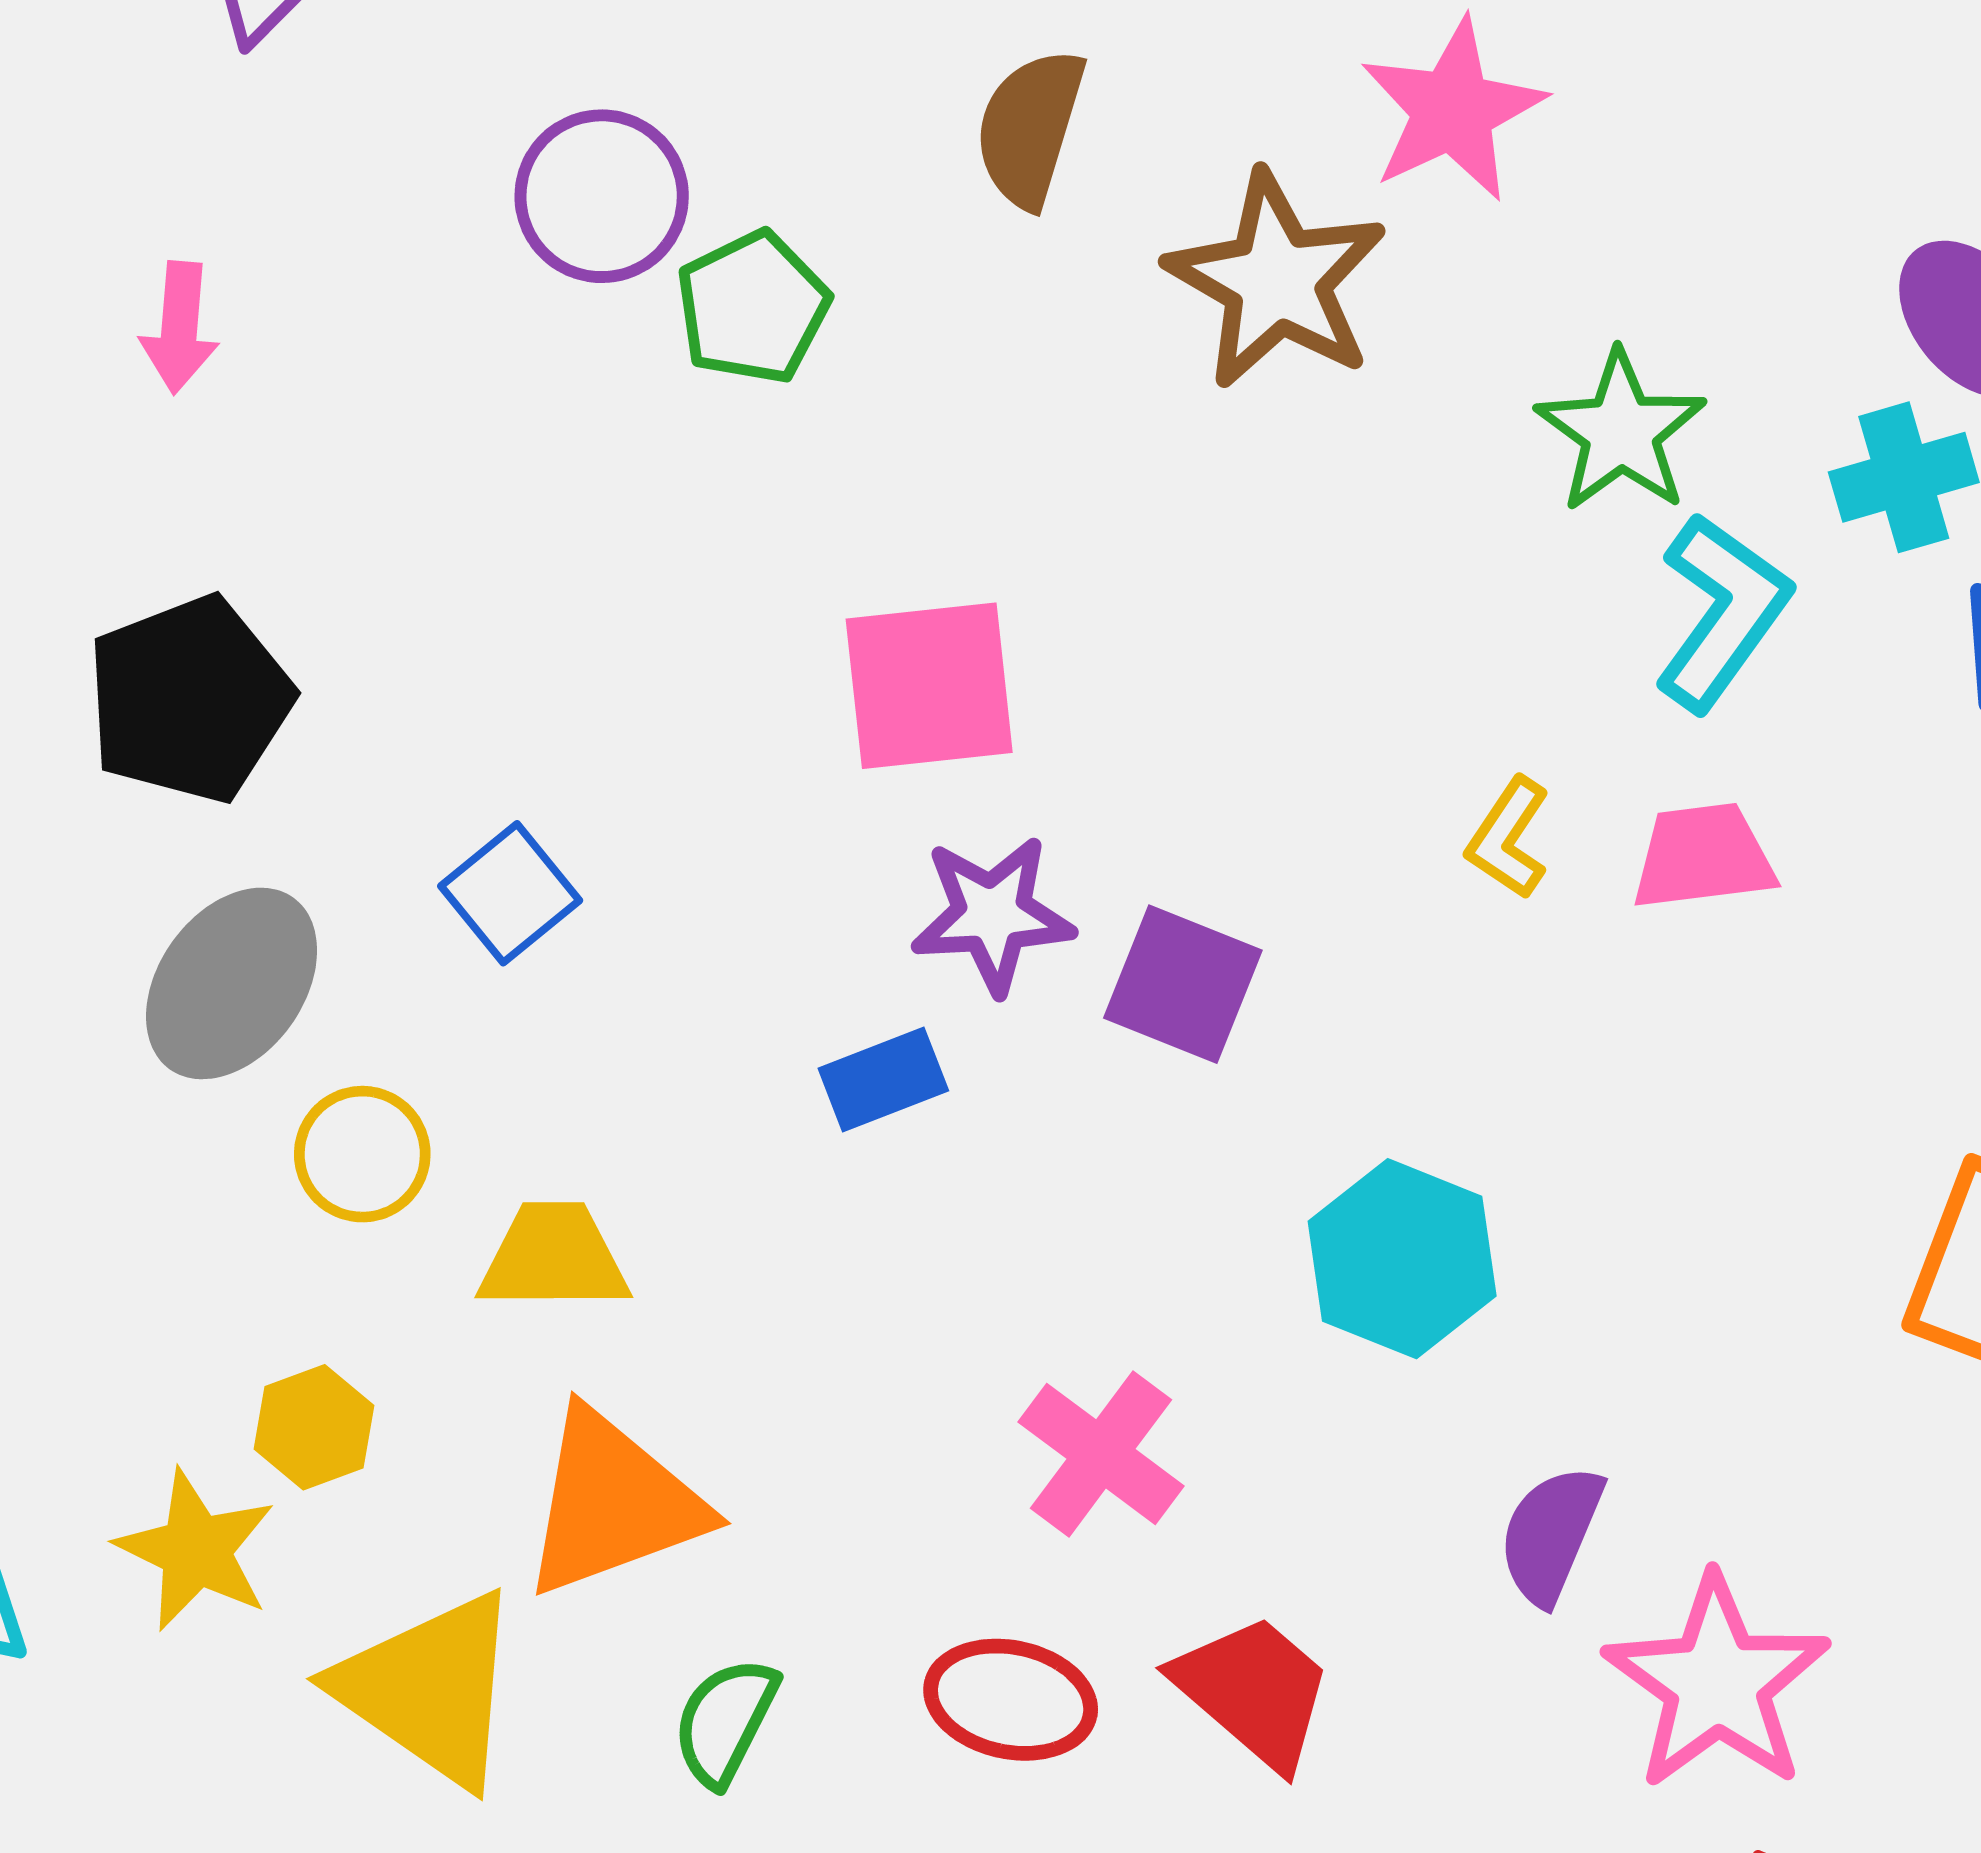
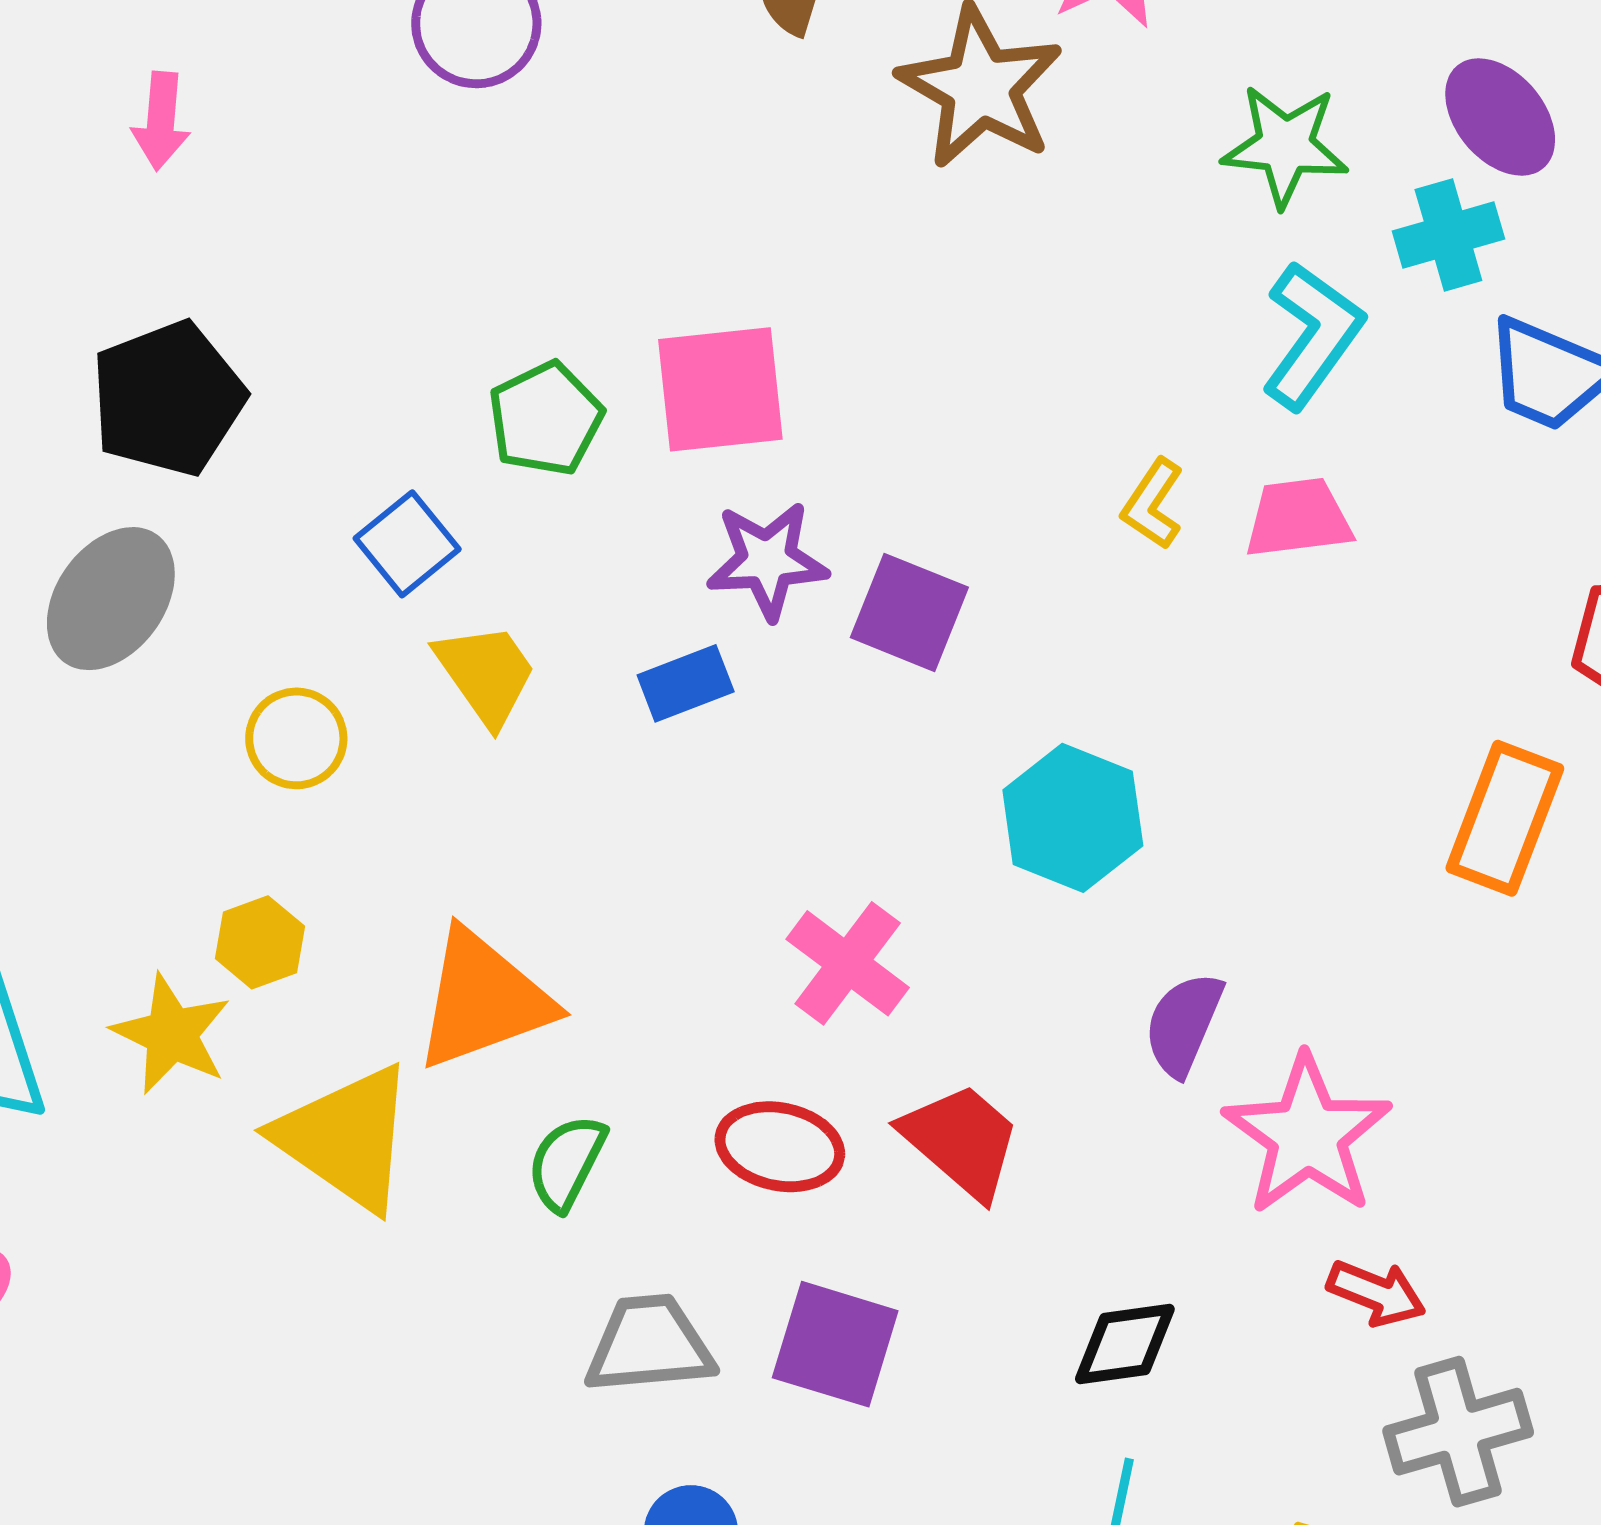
green pentagon: (753, 307) -> (546, 419), moved
green star: (1621, 432) -> (1285, 146), moved, turned -30
gray ellipse: (232, 983) -> (111, 599), moved
yellow trapezoid: (554, 1257) -> (486, 674), moved, turned 55

